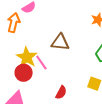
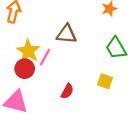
pink line: (41, 63) -> (45, 57), turned 63

